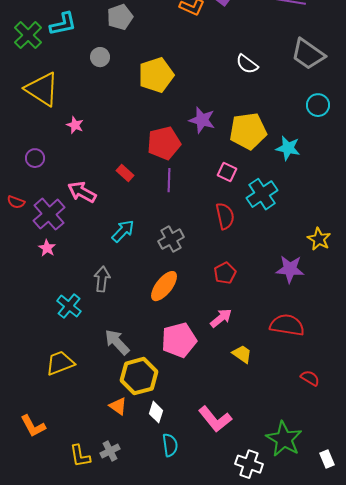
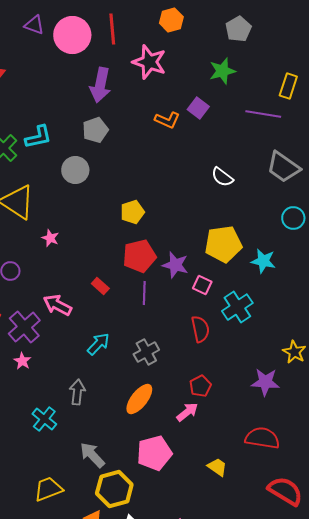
gray circle: (100, 57) -> (75, 170), size x1.4
yellow pentagon: (156, 75) -> (132, 212), moved, size x0.7
purple star: (202, 120) -> (175, 265), moved
pink arrow: (221, 318) -> (187, 412), moved
yellow trapezoid: (60, 363) -> (48, 489), moved
red semicircle: (310, 378) -> (285, 491), size x1.8

